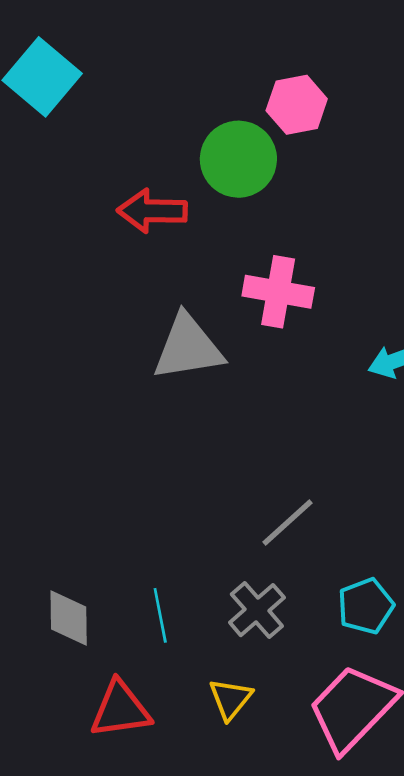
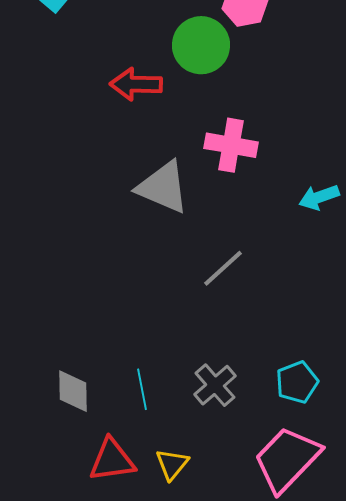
gray triangle: (188, 347) -> (163, 187), turned 32
gray line: (287, 523) -> (223, 268), moved
yellow triangle: (230, 699) -> (172, 464), moved

